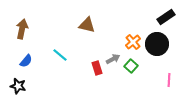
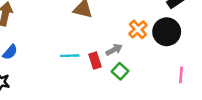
cyan line: (60, 55) -> (70, 56), moved, turned -42
green square: (131, 66) -> (120, 71), moved

